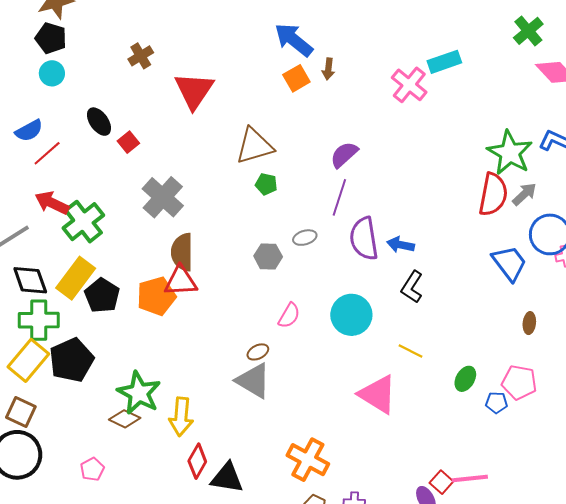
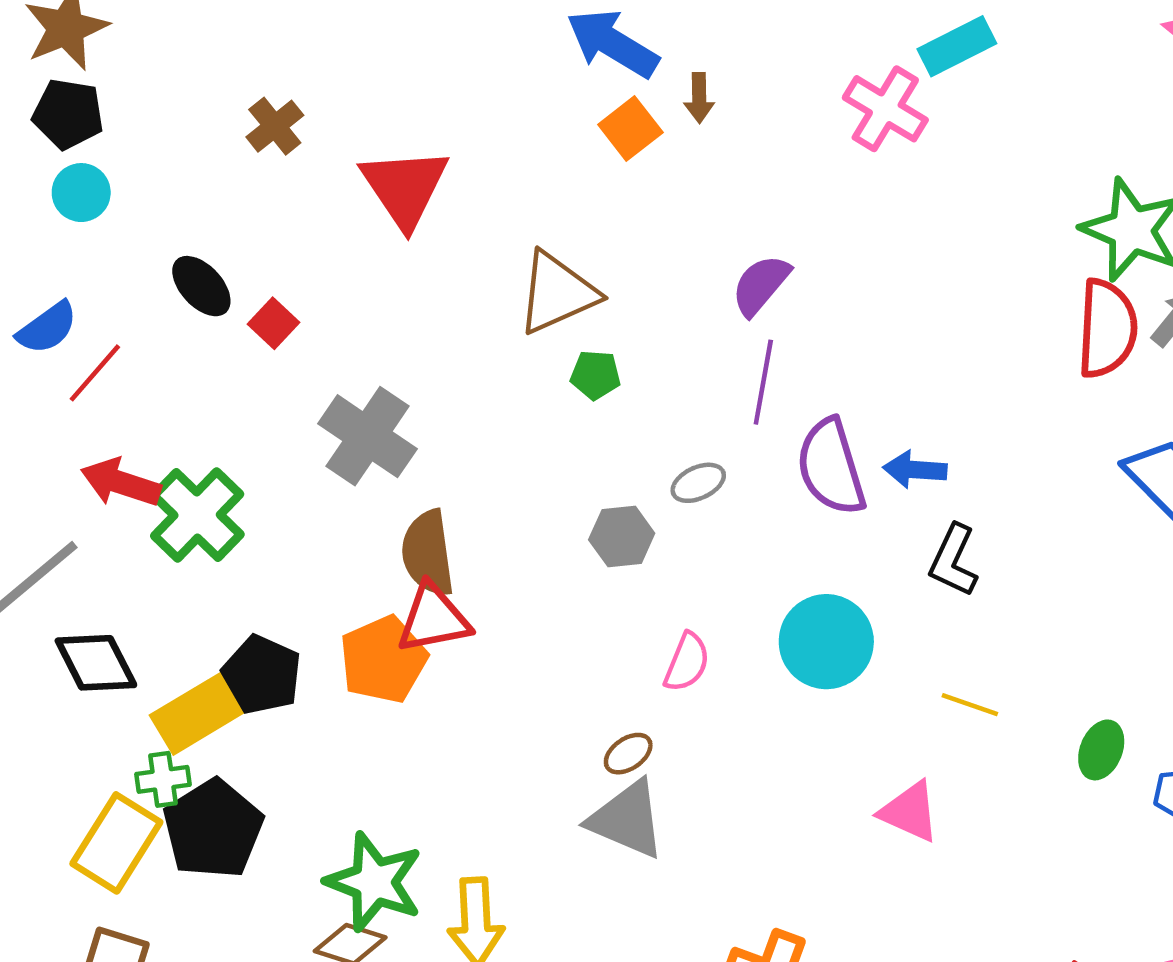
yellow rectangle: (76, 278) -> (200, 712), moved, turned 30
green cross: (39, 320) -> (163, 779), moved, size x0.6
pink triangle: (378, 394) -> (910, 812), size x0.7

